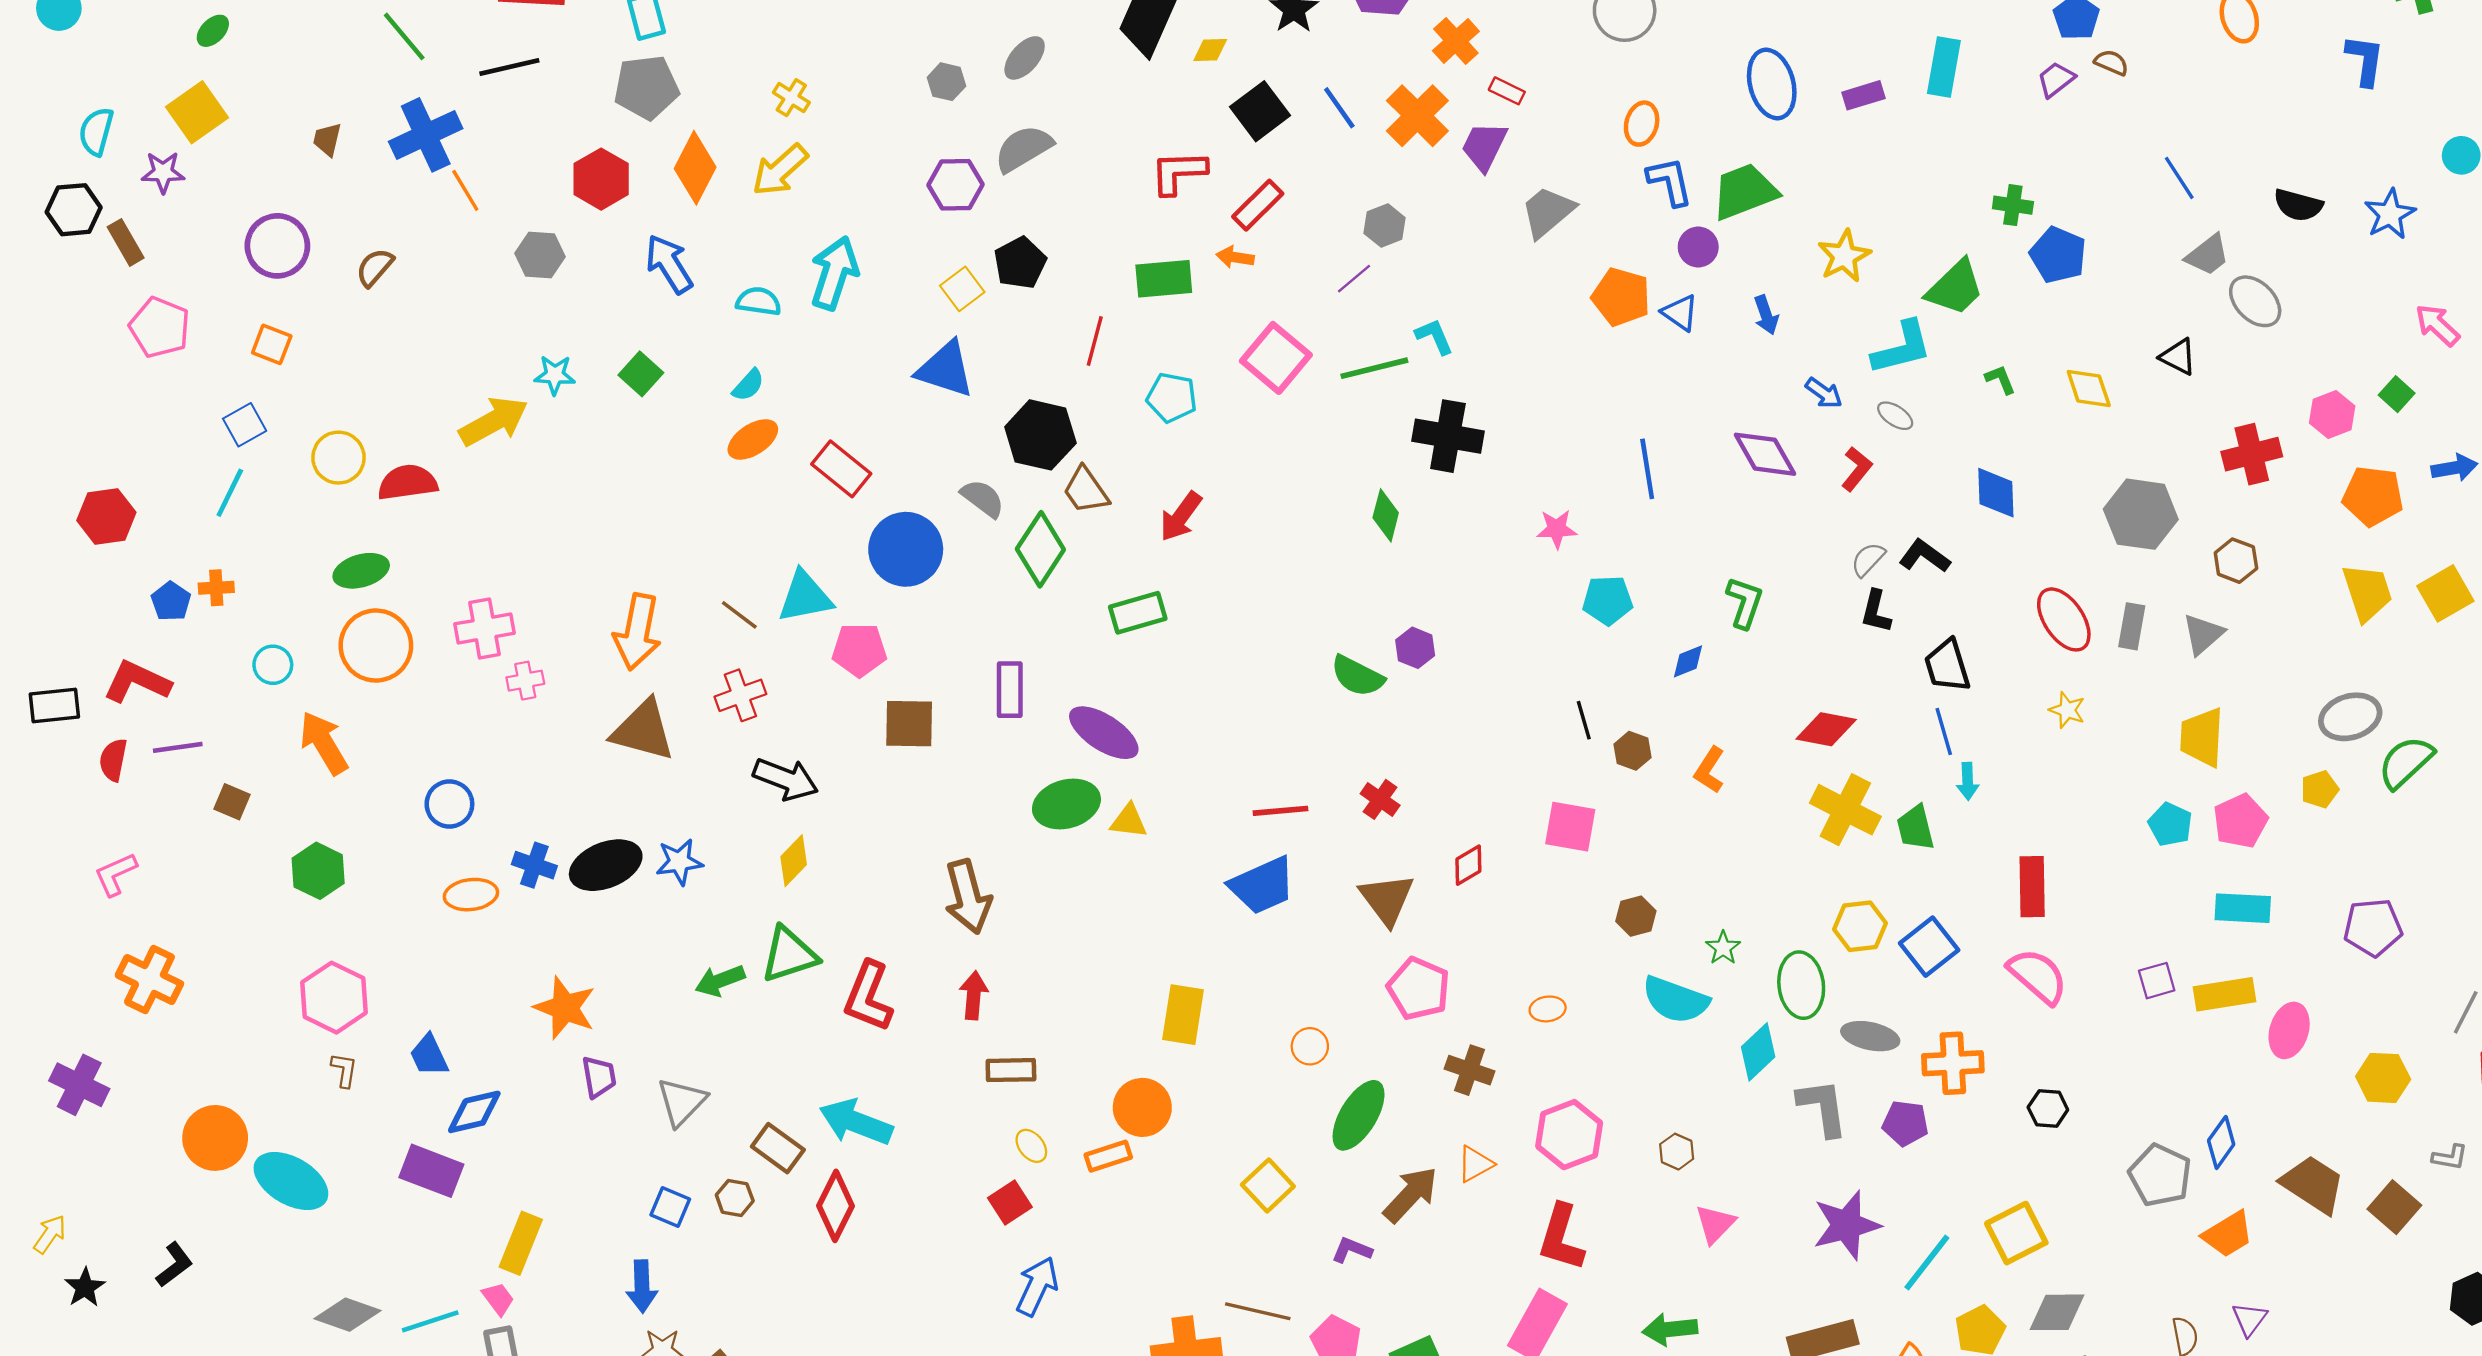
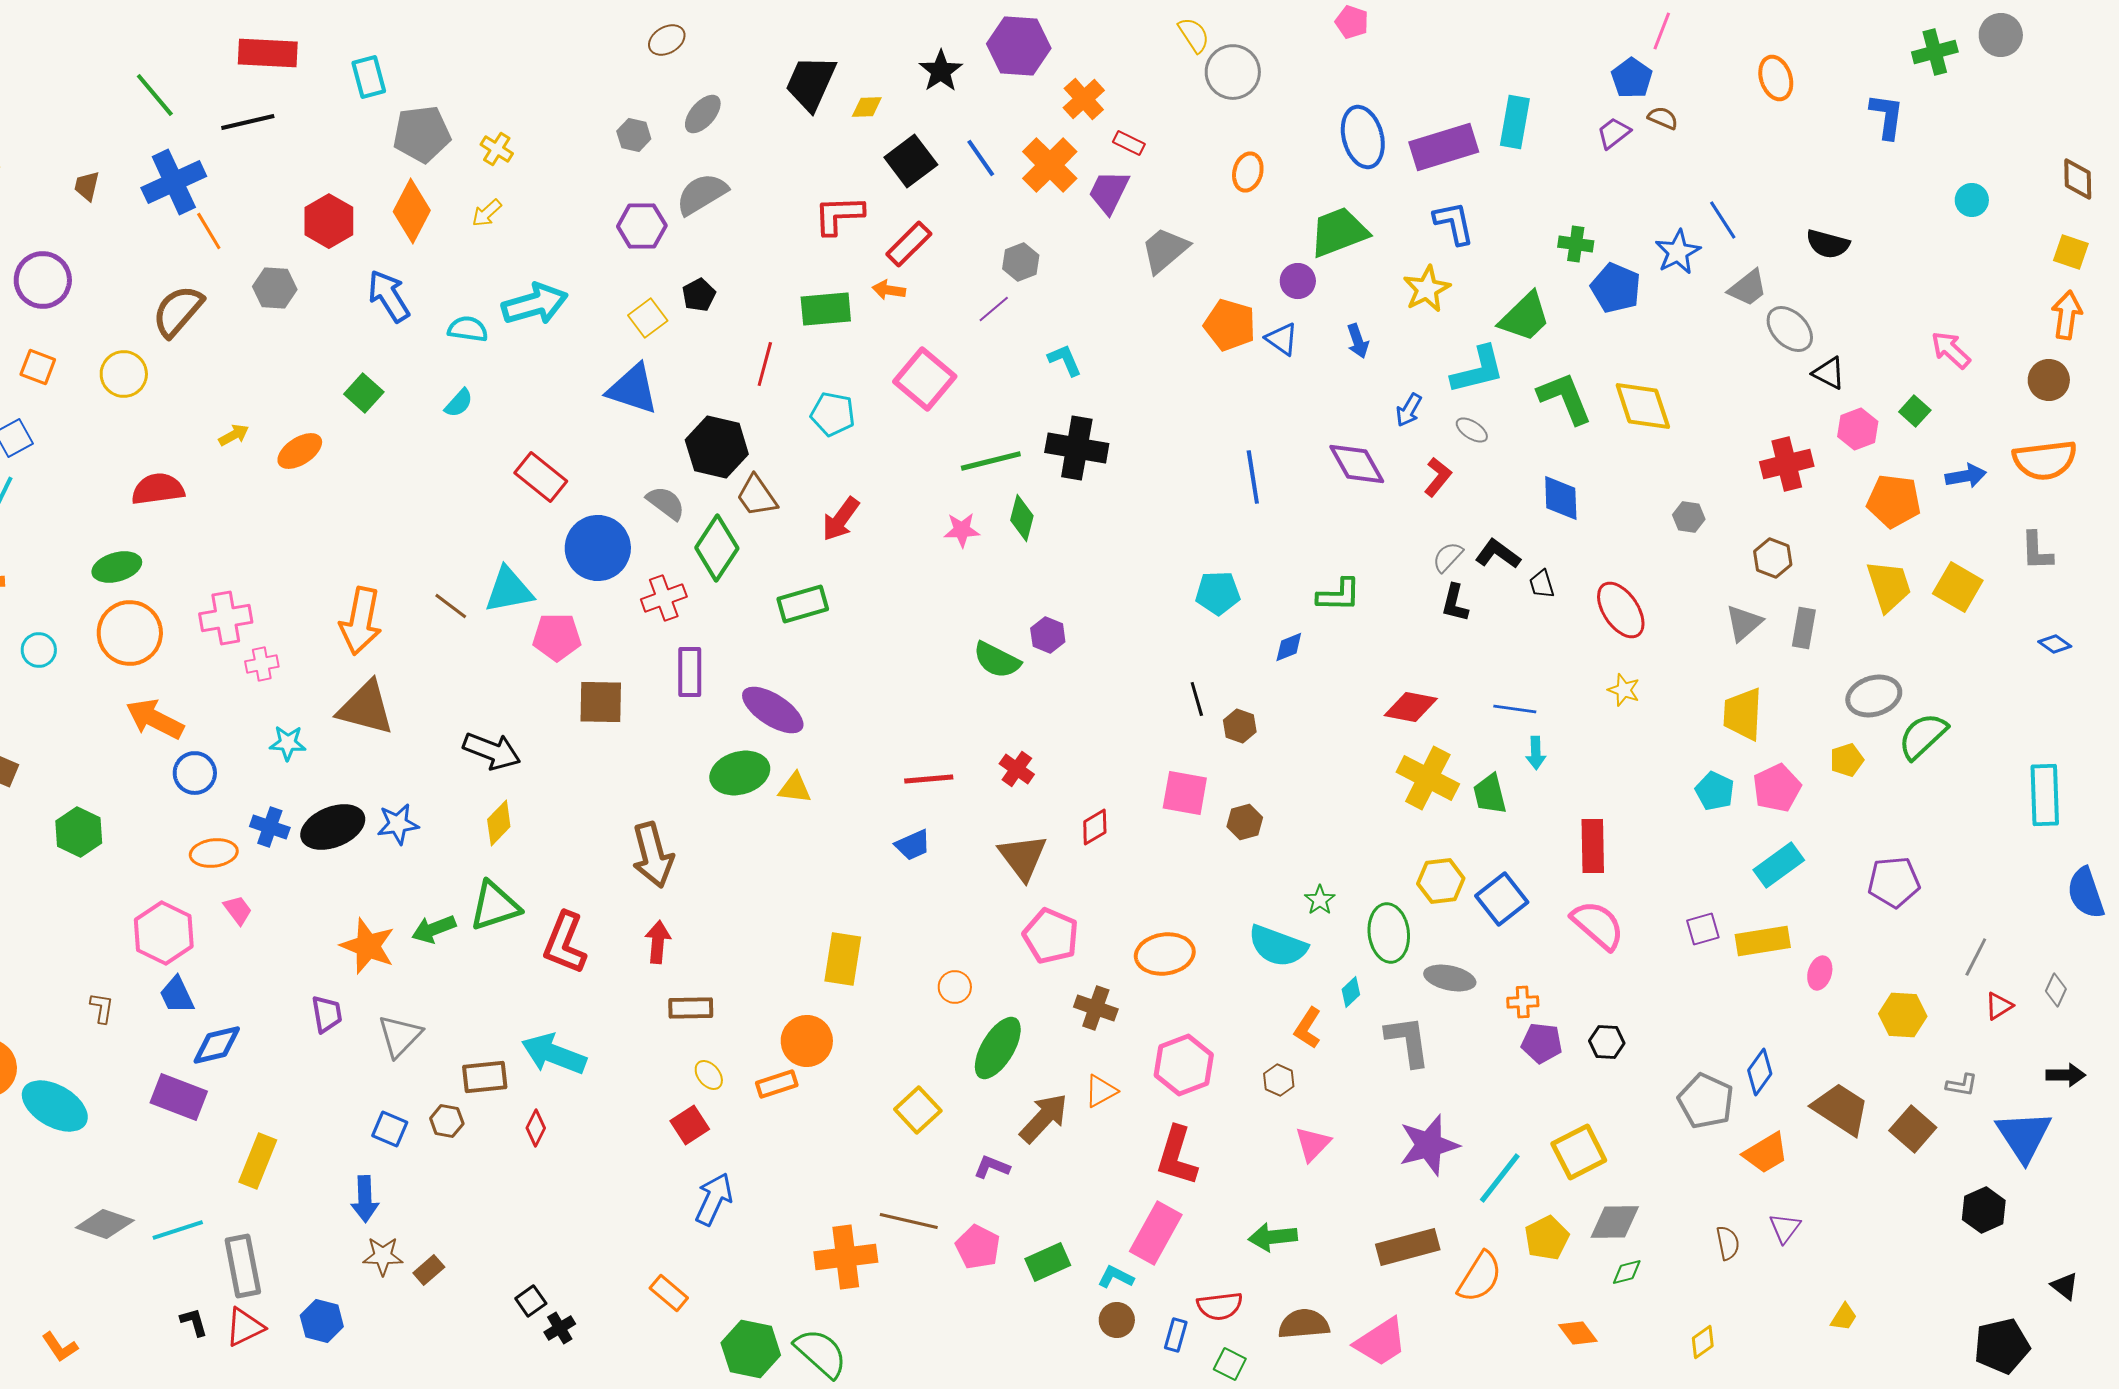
gray pentagon: (646, 87) -> (422, 134), moved
purple rectangle: (1863, 95) -> (1444, 147), size x1.8
yellow arrow: (780, 170) -> (487, 213), size x0.6
blue L-shape: (1670, 181) -> (1454, 223), moved
blue star: (2390, 214) -> (1678, 252), moved
black pentagon: (1020, 263) -> (699, 295), size x0.7
brown semicircle: (375, 267) -> (178, 311), moved, size x1.5
cyan arrow: (834, 273) -> (535, 304), turned 56
black triangle: (2178, 357) -> (1829, 373), moved
green line: (1374, 368) -> (991, 461), moved
cyan star: (555, 375) -> (288, 743), moved
green L-shape: (2000, 379) -> (1565, 398), size x2.0
yellow diamond: (2089, 389) -> (1643, 406), size x1.4
blue arrow: (1824, 393) -> (1409, 410), turned 84
yellow arrow: (494, 421) -> (234, 435), size x0.5
orange ellipse: (753, 439) -> (300, 451), moved
yellow circle: (339, 458) -> (124, 374), moved
gray hexagon: (2141, 514) -> (1689, 517), size x0.5
pink star: (1557, 529) -> (962, 530), moved
yellow square: (2445, 593) -> (1958, 587), turned -30
green L-shape: (1745, 602) -> (1339, 595), turned 72
gray rectangle: (2132, 626) -> (1804, 628), moved
black trapezoid: (1947, 666) -> (1542, 584), moved, size x0.6
red cross: (740, 695) -> (664, 598), moved
blue line: (1944, 732) -> (1515, 709), turned -66
orange arrow: (324, 743) -> (155, 719), moved, turned -32
orange L-shape: (1709, 770) -> (1308, 1028), moved
blue trapezoid: (1262, 886) -> (913, 845), size x0.6
cyan rectangle: (2243, 908) -> (1779, 865), turned -39
brown hexagon: (1636, 916) -> (1245, 822), moved
pink hexagon: (334, 998) -> (164, 933), moved
orange star: (565, 1008) -> (368, 946), moved
orange ellipse: (1548, 1009) -> (1165, 954), size x1.8
pink ellipse: (2289, 1030) -> (1820, 973), size x0.7
cyan diamond: (1758, 1052) -> (1351, 992), size x0.6
orange cross: (1953, 1063) -> (1523, 1002), size x0.6
purple pentagon: (1905, 1123) -> (1542, 1043), moved
brown rectangle: (778, 1148) -> (485, 1077), turned -42
red diamond: (835, 1206) -> (536, 1128), size x0.6
pink trapezoid: (498, 1299) -> (238, 910), moved

